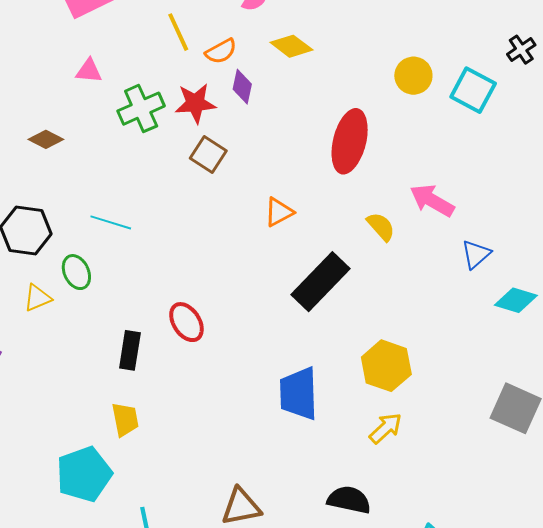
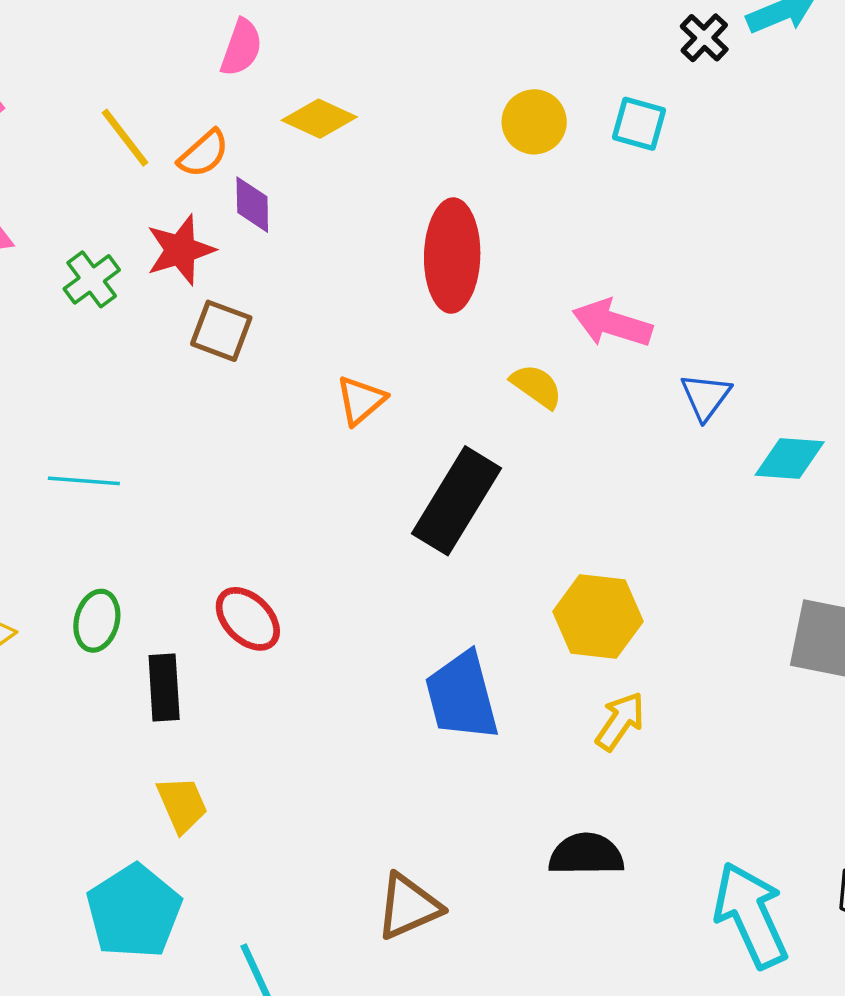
cyan square: (473, 90) -> (639, 124), size x0.7
green cross: (141, 109) -> (92, 279), size x0.7
green ellipse: (76, 272) -> (97, 621), moved, turned 52

